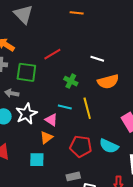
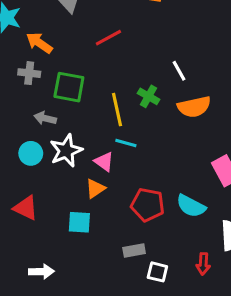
red line: (52, 54) -> (108, 38), moved
white line: (97, 59) -> (179, 71), turned 40
green cross: (71, 81) -> (149, 96), moved
yellow line: (87, 108) -> (117, 110), moved

